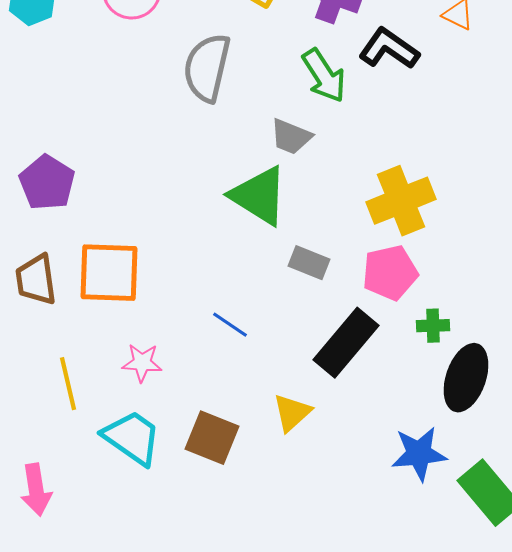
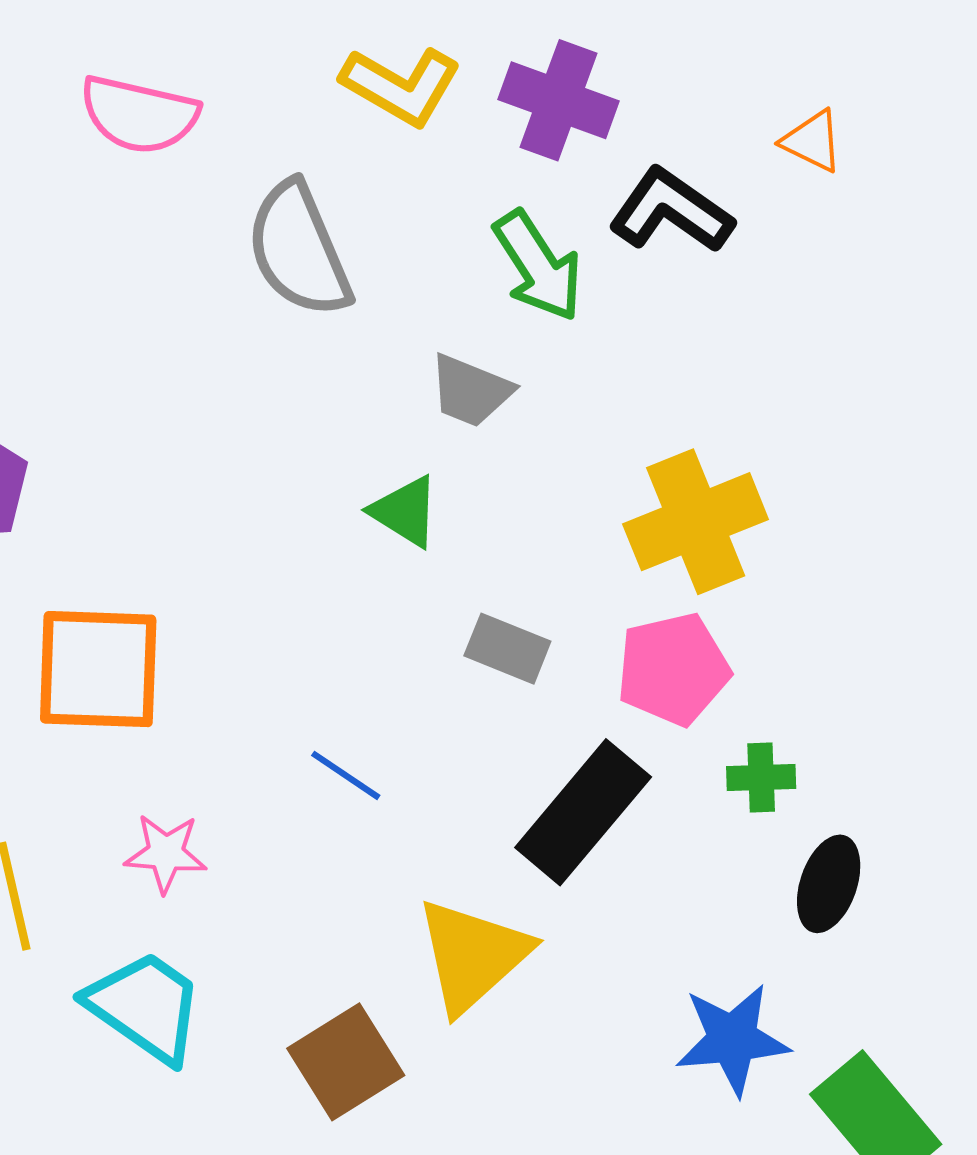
gray semicircle: (207, 68) -> (299, 250), turned -36
green triangle: (259, 196) -> (405, 511), size x0.6
black ellipse: (466, 378) -> (829, 884), size x0.7
yellow triangle: (292, 413) -> (473, 955), size x1.5
brown square: (212, 438) -> (346, 1062), moved, turned 36

